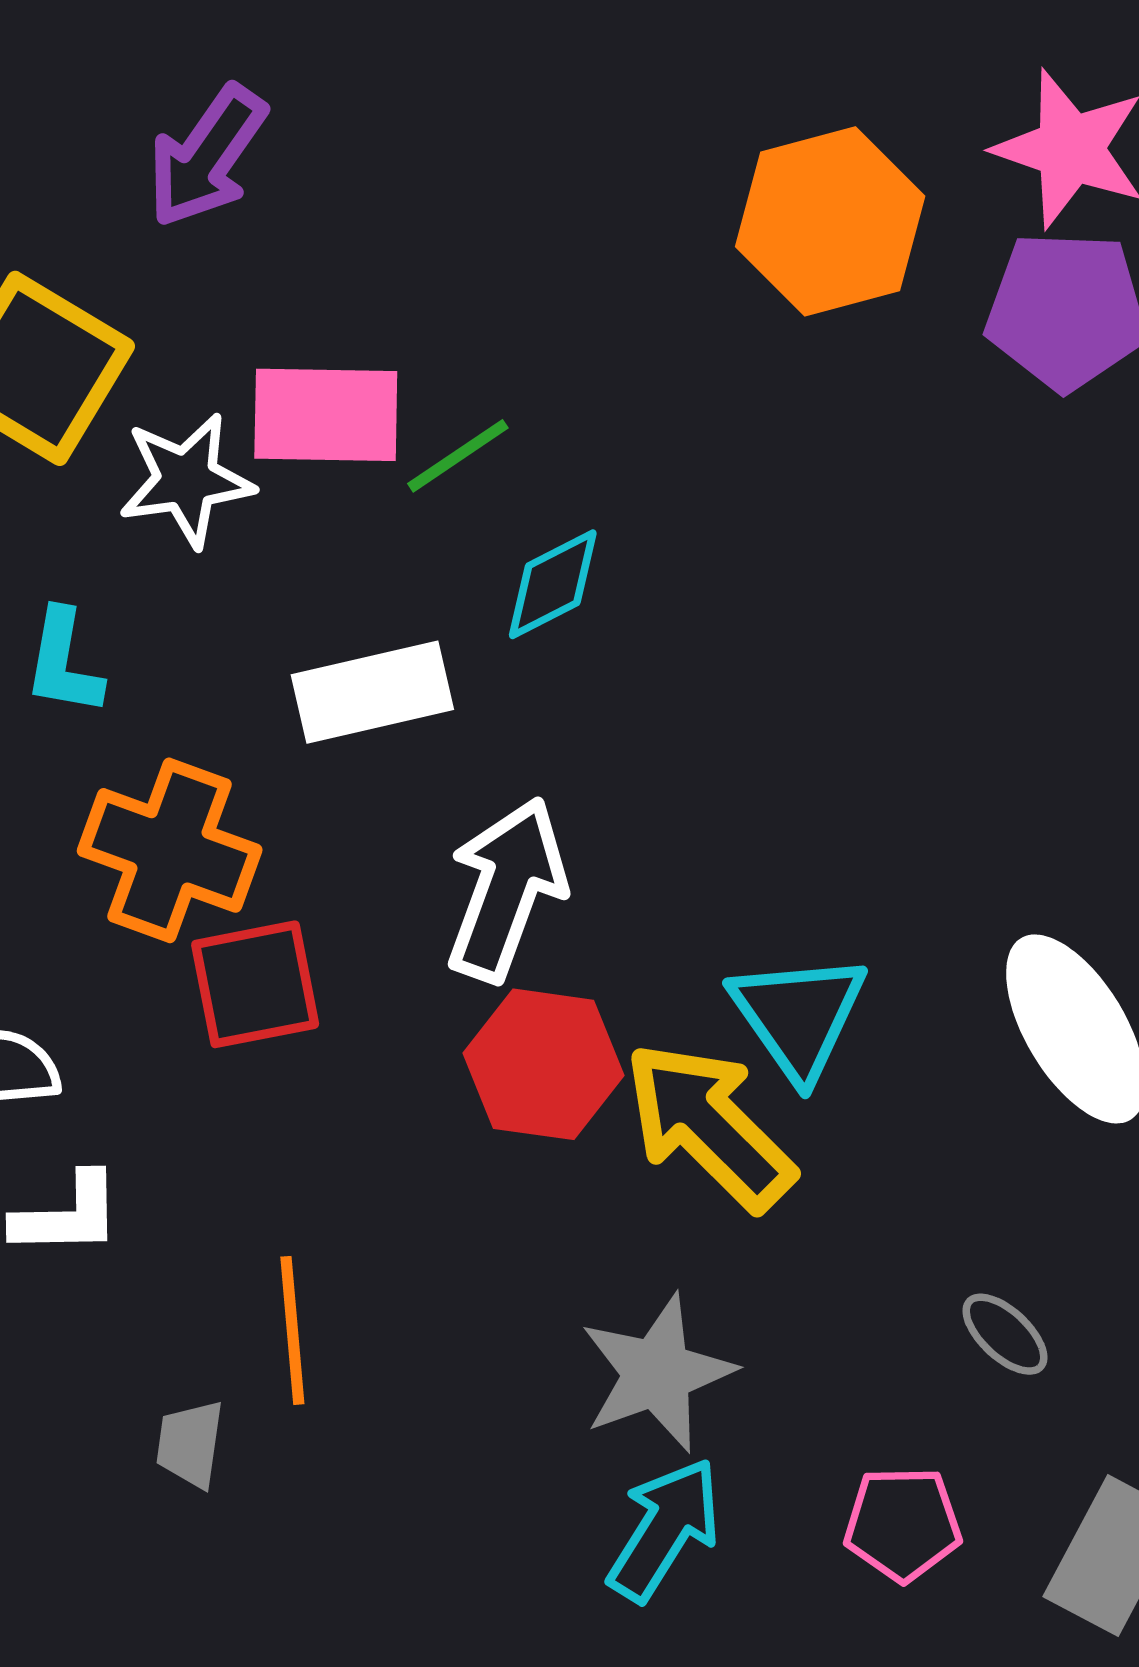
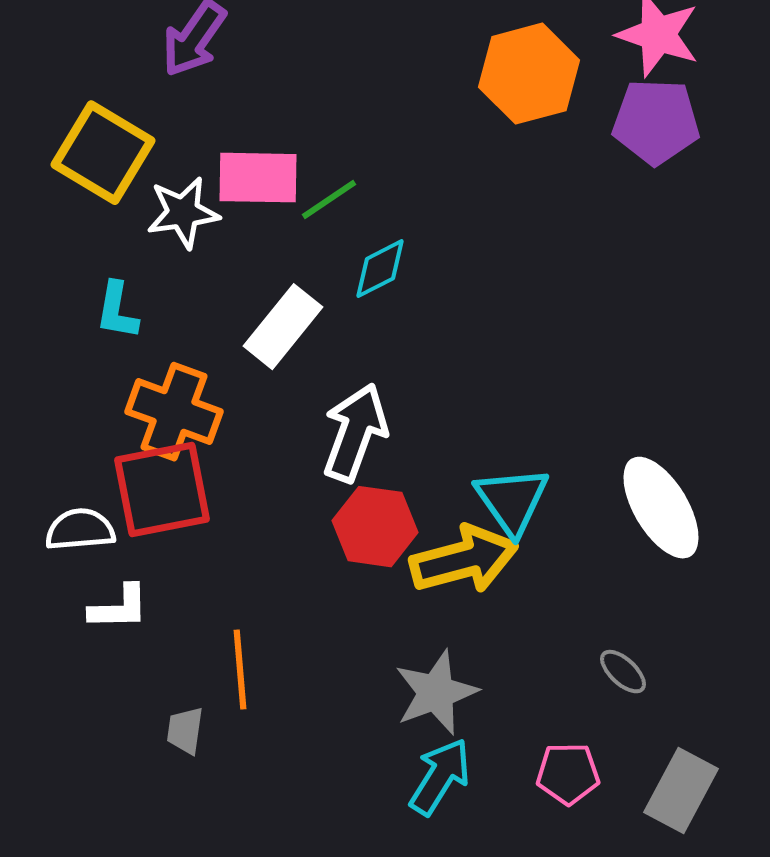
white rectangle: (372, 692) -> (283, 327), turned -38
red square: (255, 984) -> (162, 490), moved, size x1.4
yellow arrow: (709, 1126) -> (464, 560), turned 120

